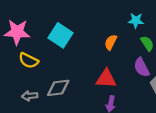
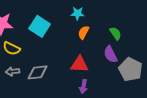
cyan star: (136, 21) -> (78, 13), moved
gray arrow: (30, 96) -> (13, 71), moved

